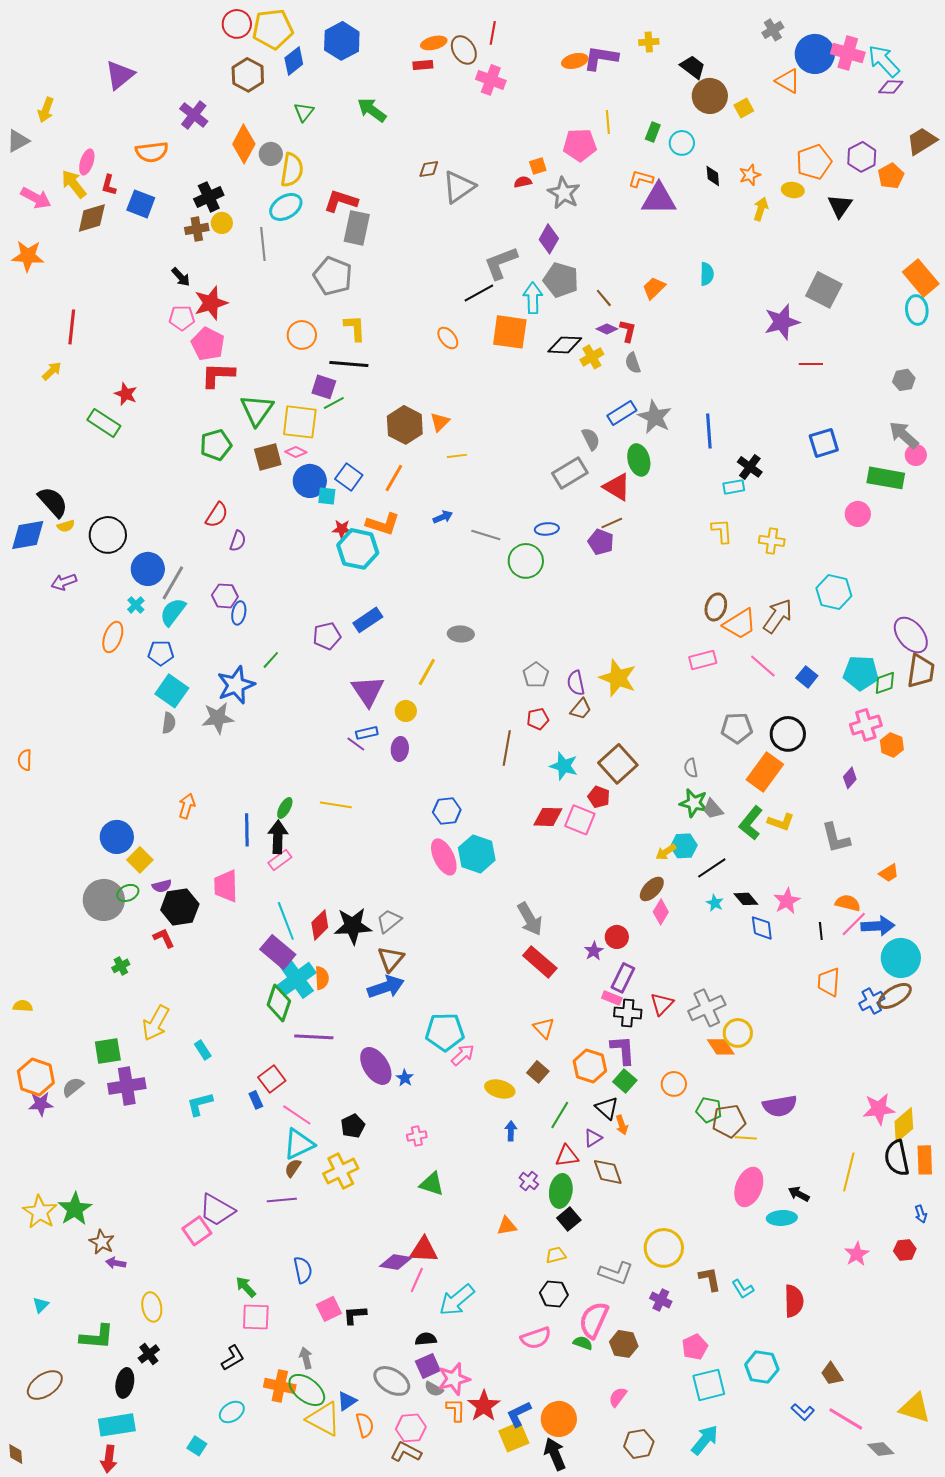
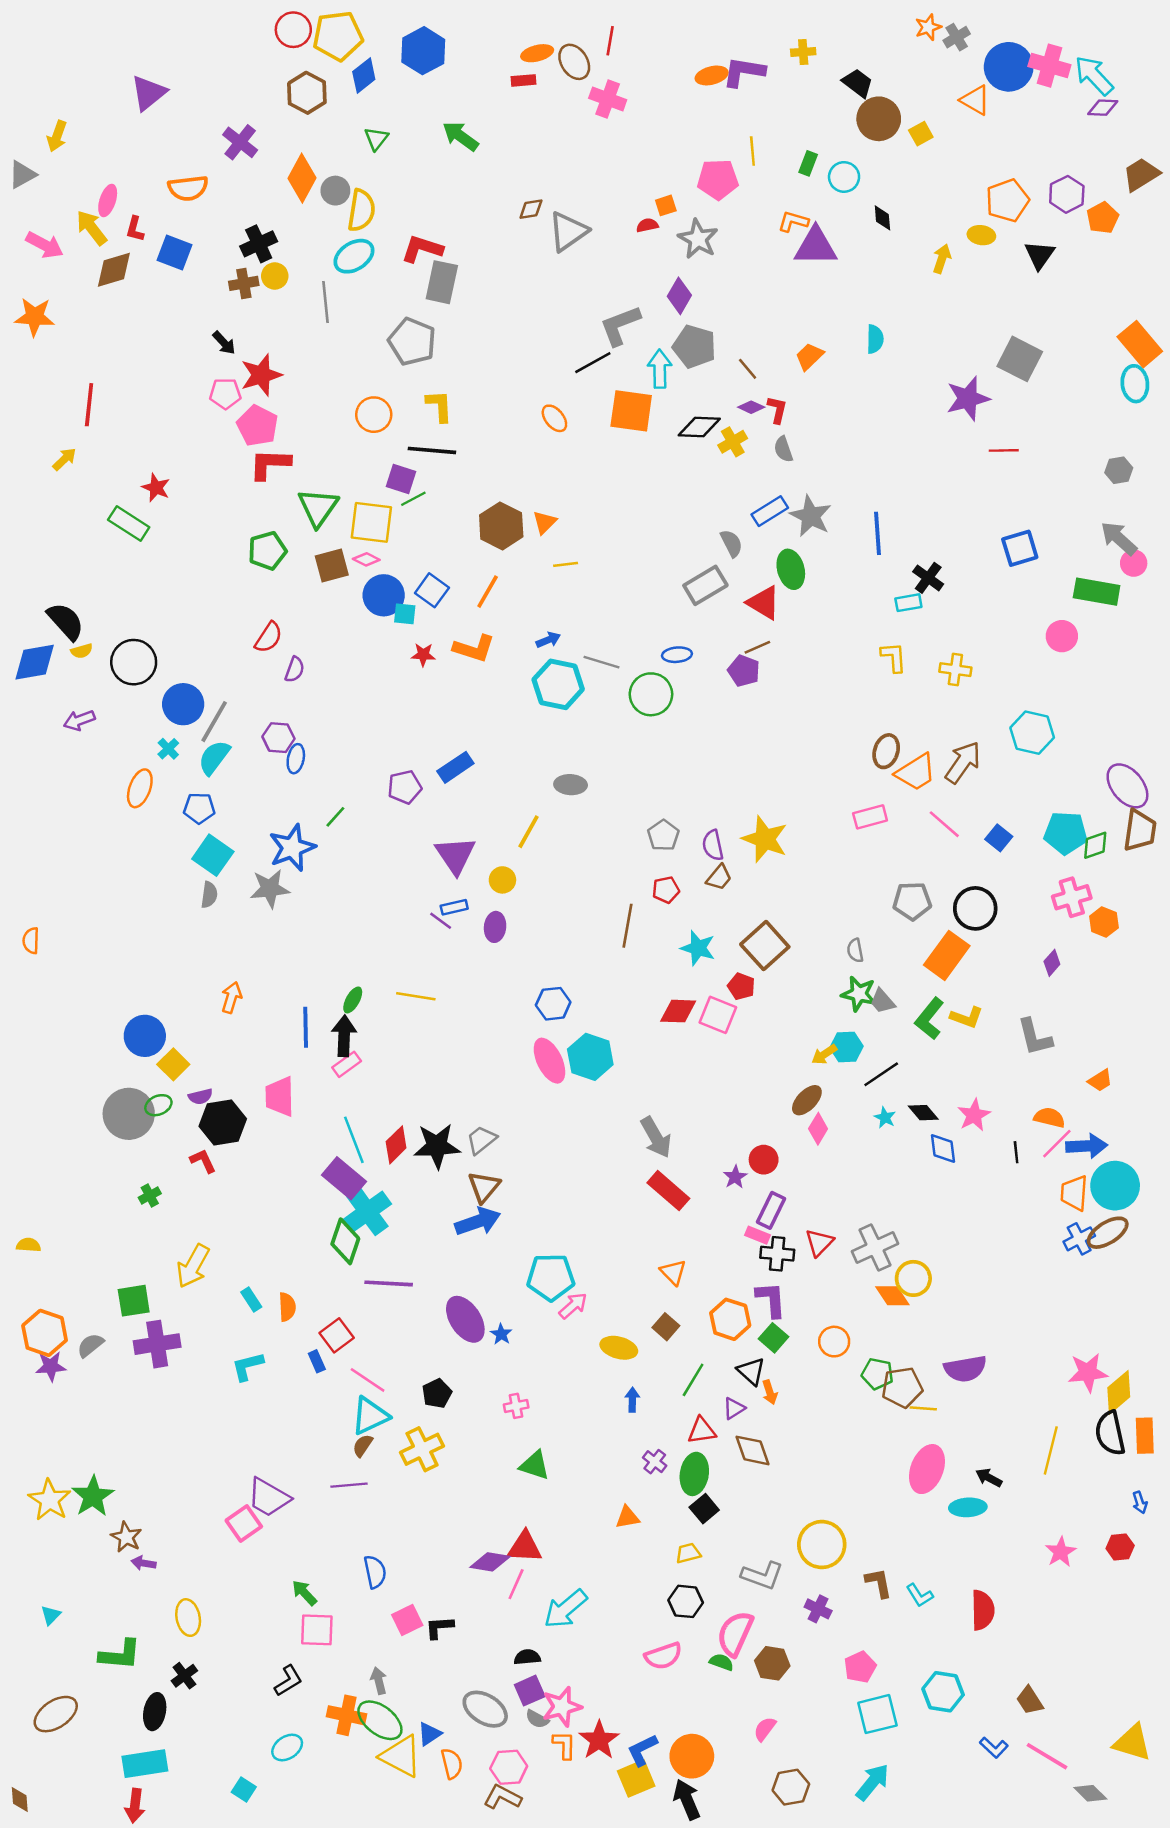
orange star: (750, 175) -> (928, 27), moved
cyan hexagon: (358, 549) -> (558, 684), moved
orange semicircle: (322, 978) -> (287, 1307), moved
orange trapezoid: (829, 982) -> (1074, 1193), moved

